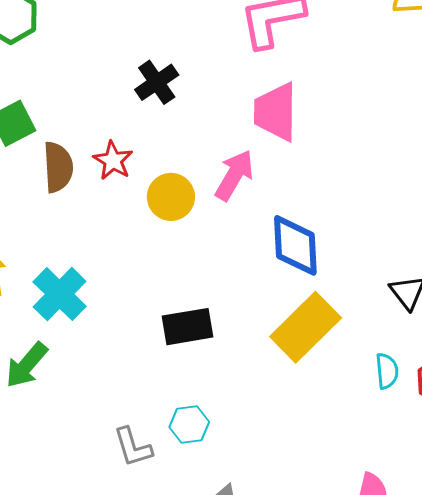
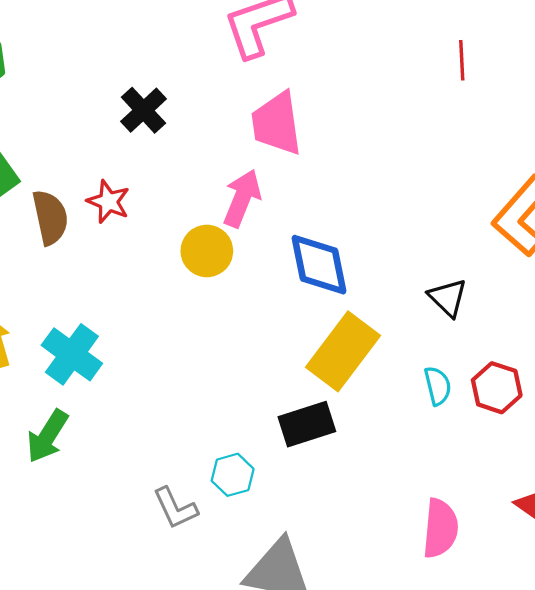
yellow circle: (171, 197) -> (207, 251), moved
black rectangle: (188, 327) -> (307, 424), moved

